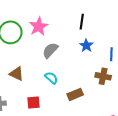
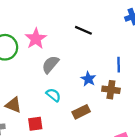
black line: (82, 22) -> (83, 30), turned -70
blue star: (86, 46) -> (88, 79), moved
brown triangle: (17, 74) -> (13, 105), moved

